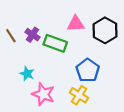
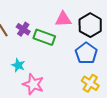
blue pentagon: (88, 70) -> (86, 53), moved
yellow cross: (79, 95) -> (90, 83), moved

